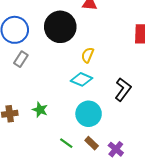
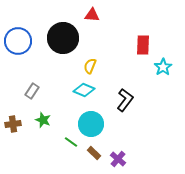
gray rectangle: (21, 59) -> (32, 91), moved
green line: (66, 143) -> (71, 142), moved

